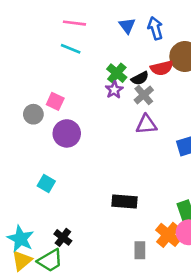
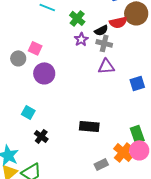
green cross: (117, 73) -> (77, 18), moved
gray cross: (144, 95) -> (104, 43), turned -35
black cross: (63, 237) -> (41, 136), moved
gray rectangle: (140, 250) -> (101, 164), turned 64

